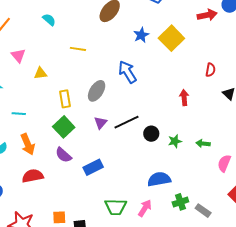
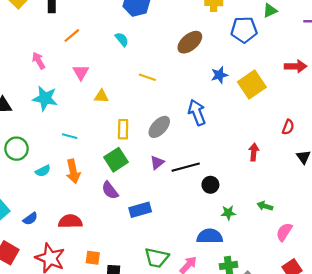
green star: (175, 141) -> (228, 213), moved
red semicircle: (33, 176) -> (70, 221), moved

